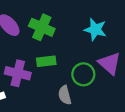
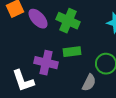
gray semicircle: (65, 95) -> (89, 83), turned -138

